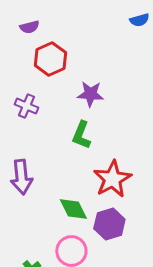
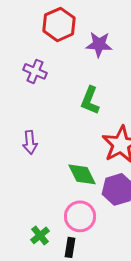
purple star: (90, 94) -> (99, 44), moved
purple arrow: (21, 177) -> (30, 142), size x0.7

